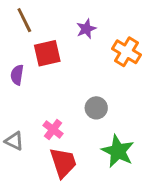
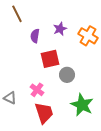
purple star: (86, 29) -> (60, 29), moved
red square: (47, 53) -> (50, 59), moved
purple semicircle: (17, 75) -> (35, 36), moved

